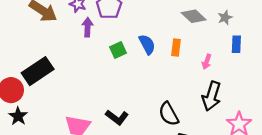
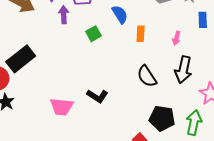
blue semicircle: (147, 44) -> (120, 14), moved
orange rectangle: (176, 47) -> (141, 34), moved
black semicircle: (169, 114) -> (147, 76), moved

